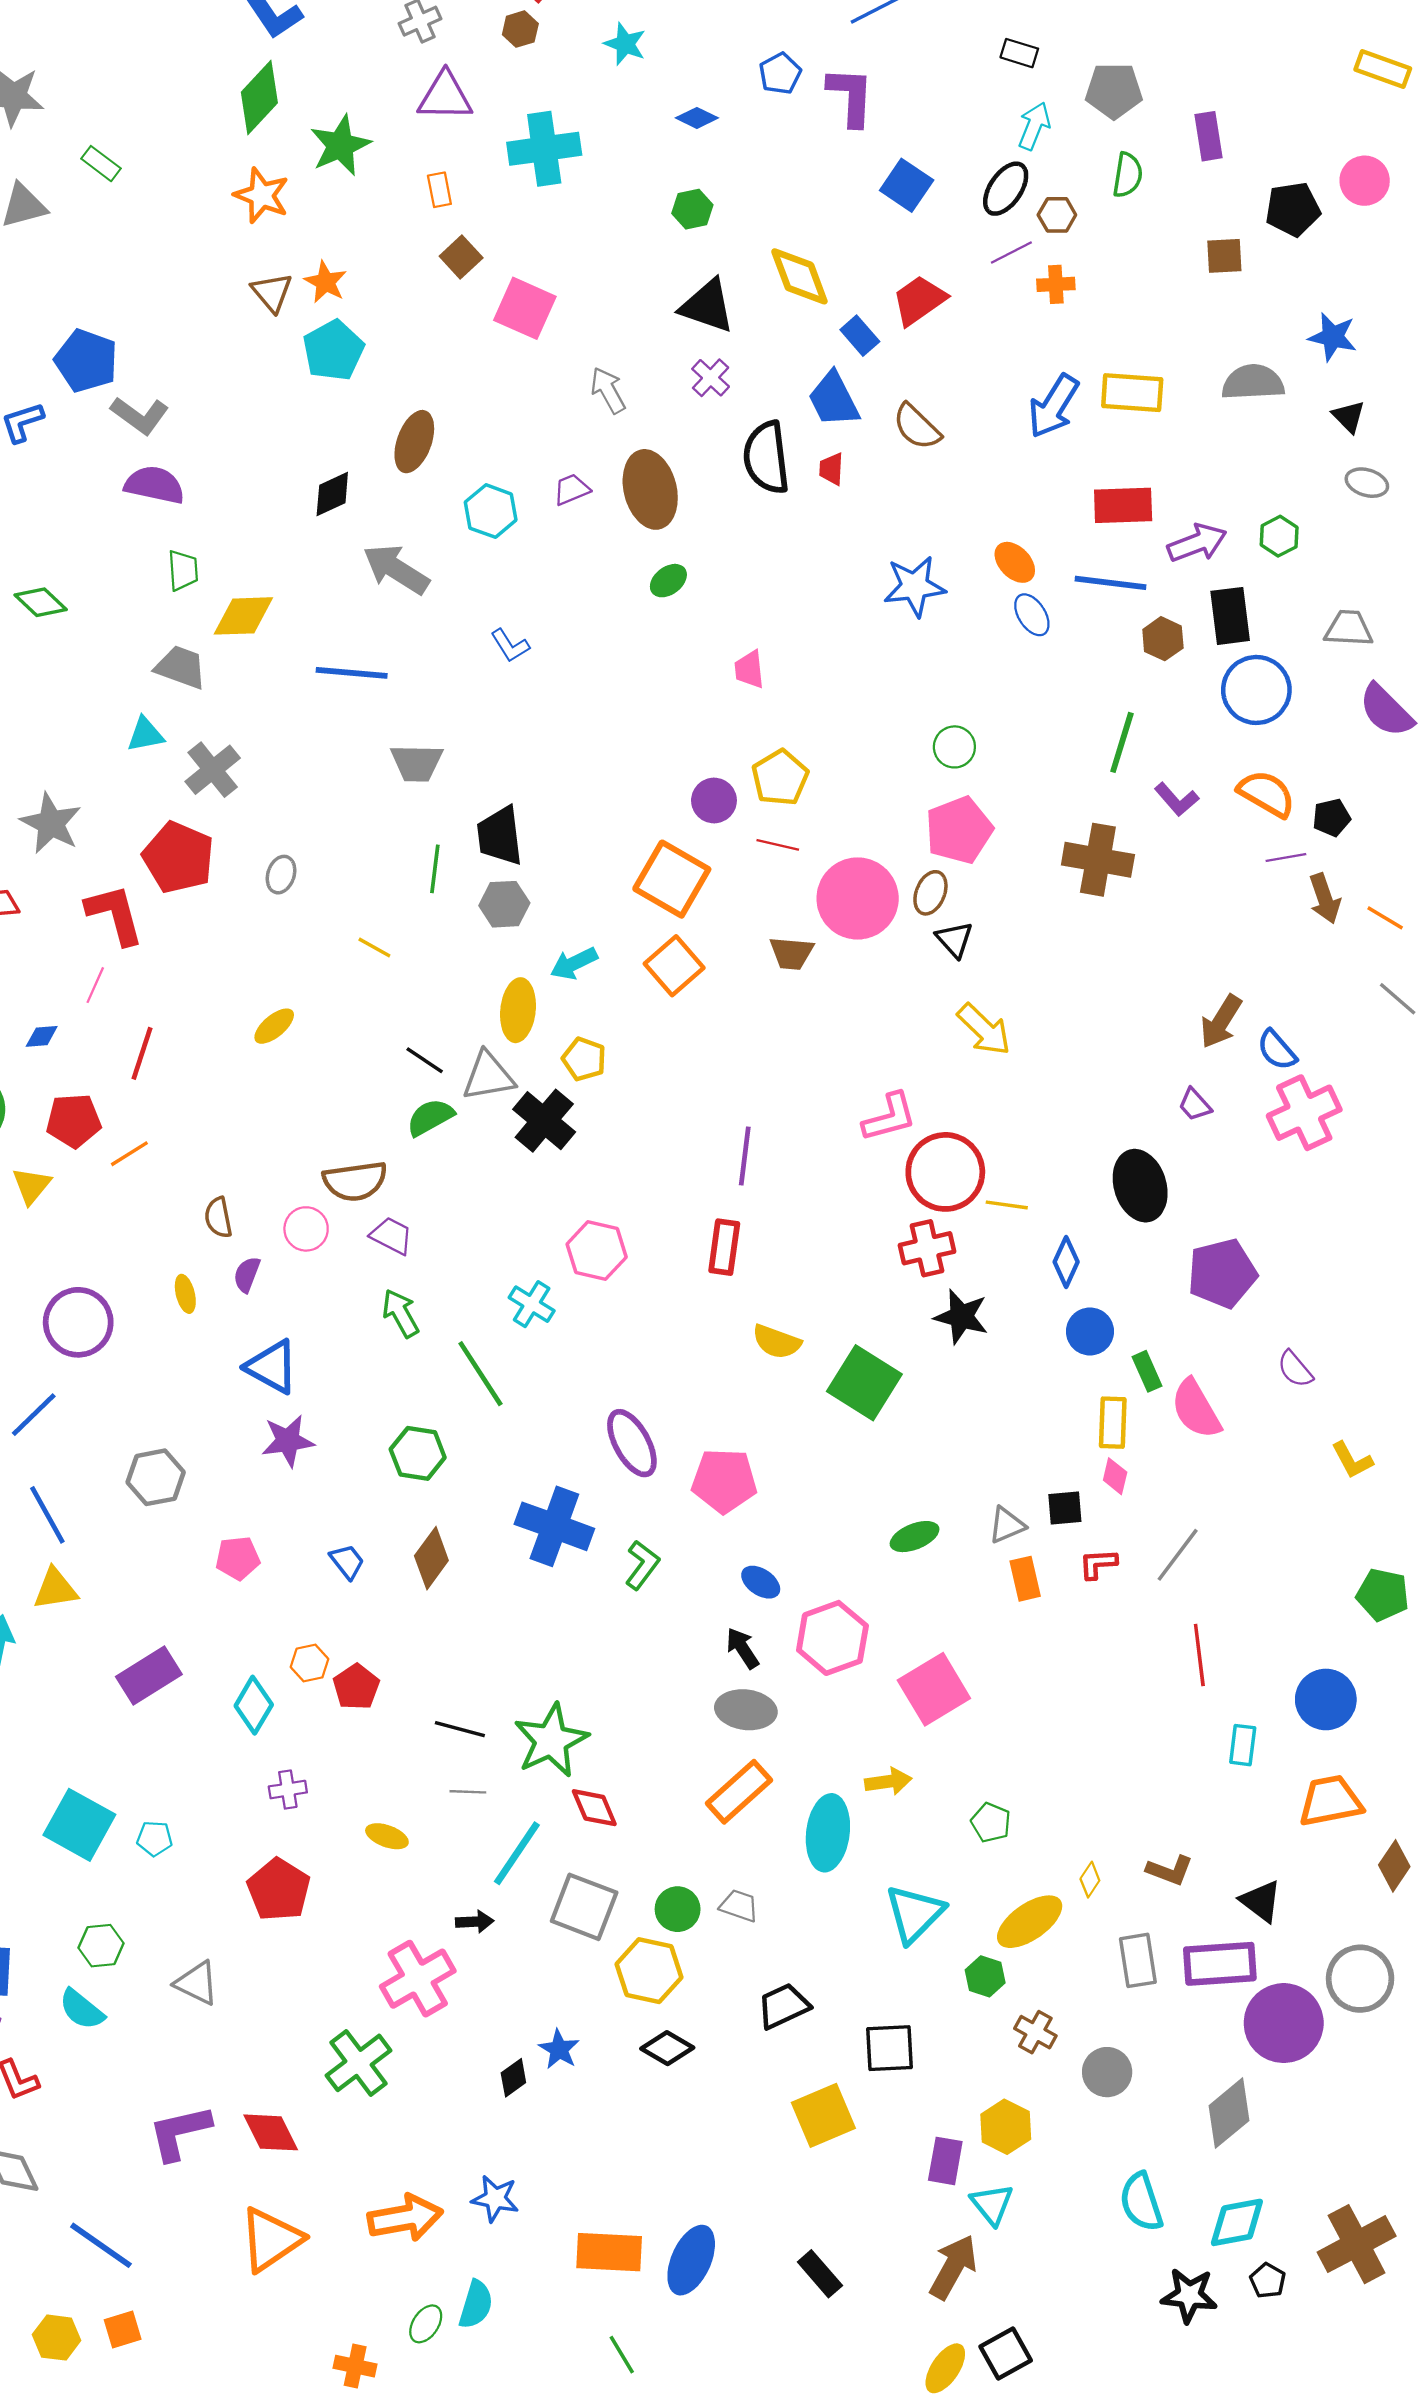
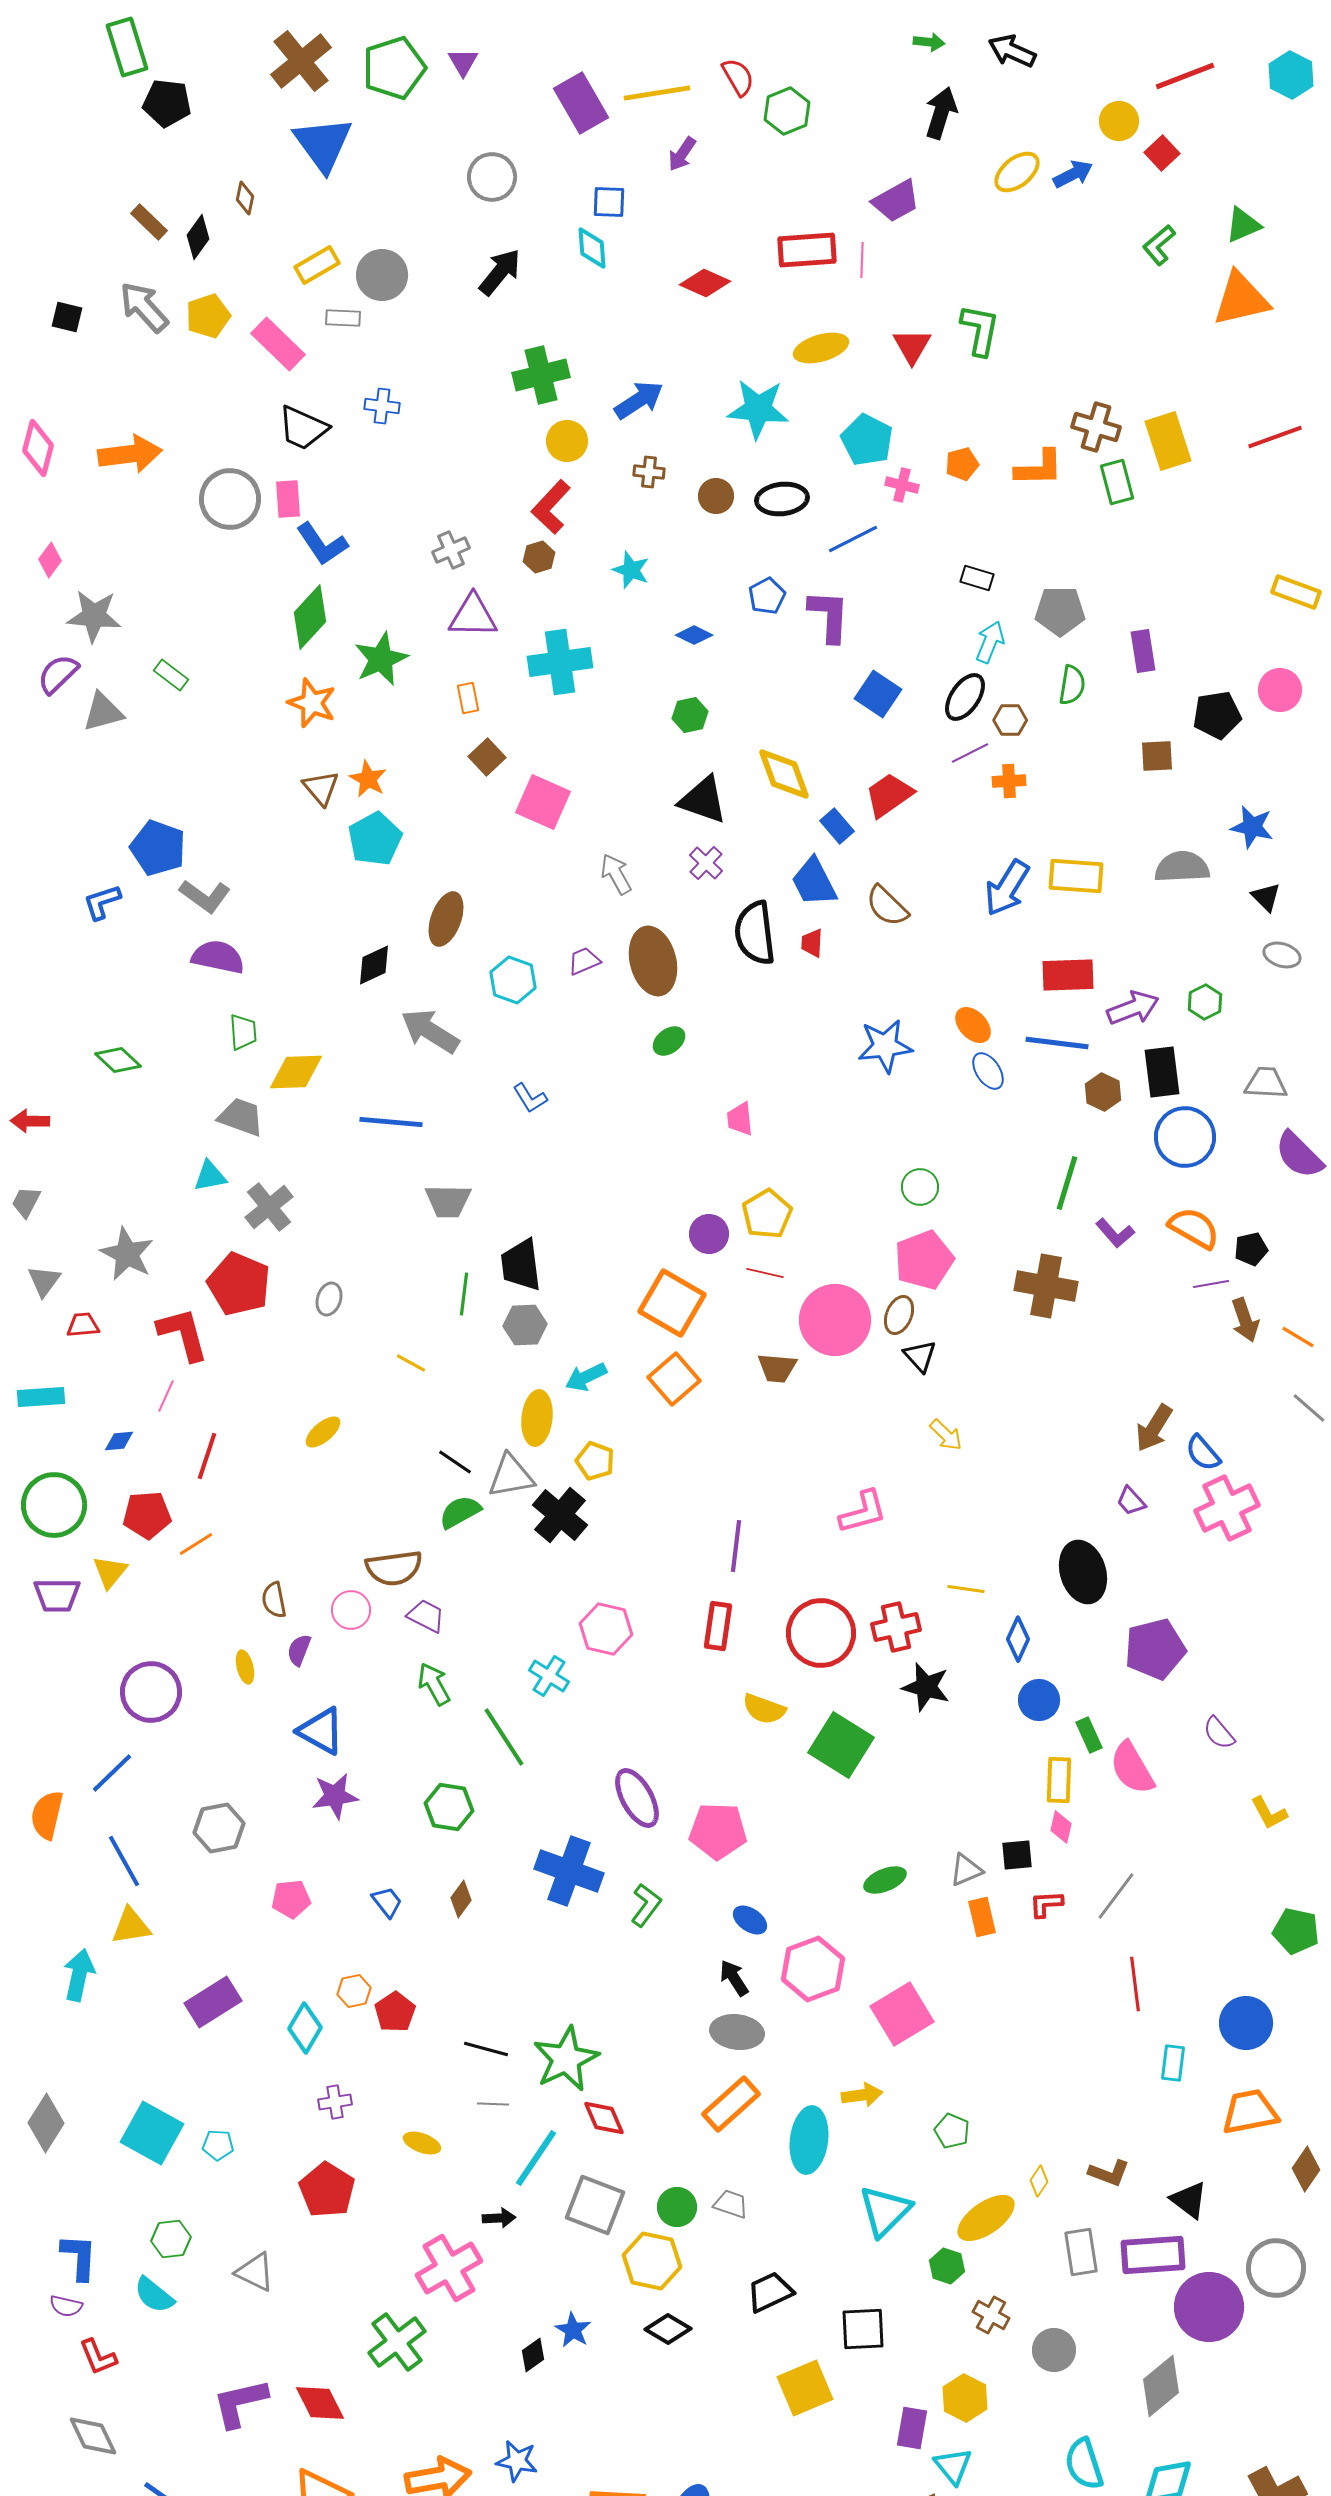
yellow arrow: (984, 1030) -> (946, 1435), size x0.7
red circle: (945, 1172) -> (821, 1633), moved
brown diamond: (431, 1558) -> (461, 1899), size x0.7

